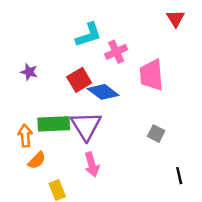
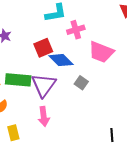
pink trapezoid: (151, 75) -> (101, 52), turned -72
gray square: (156, 134) -> (81, 83), moved

